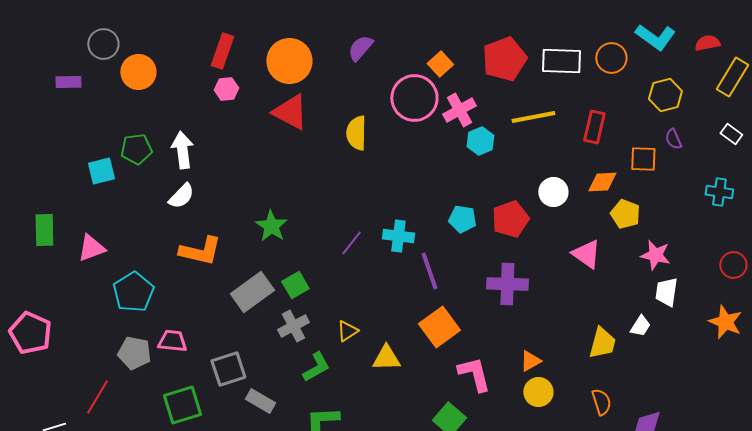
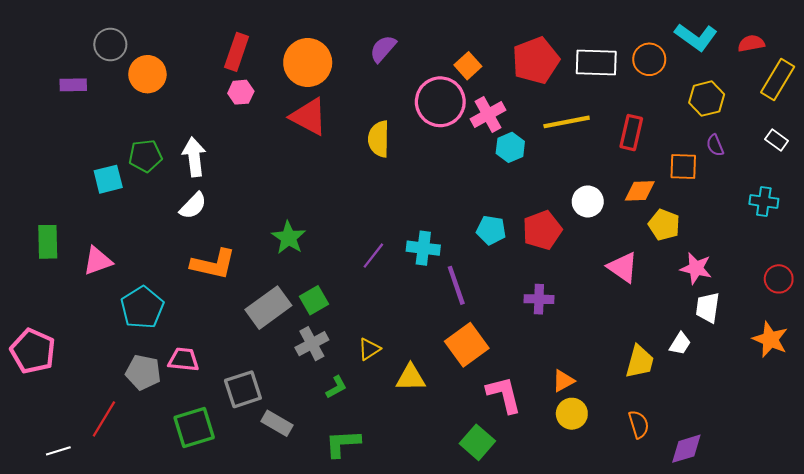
purple cross: (507, 284) -> (539, 299), size x0.7
green L-shape: (316, 367) -> (336, 387), size x0.7

